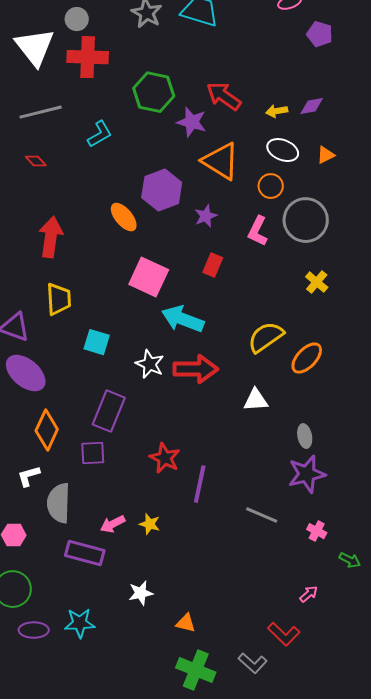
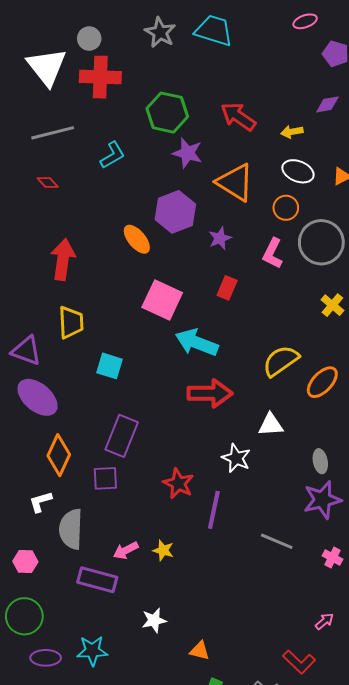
purple diamond: (312, 106) -> (327, 104), moved
purple star: (192, 122) -> (188, 153), moved
white star: (150, 364) -> (236, 458), moved

